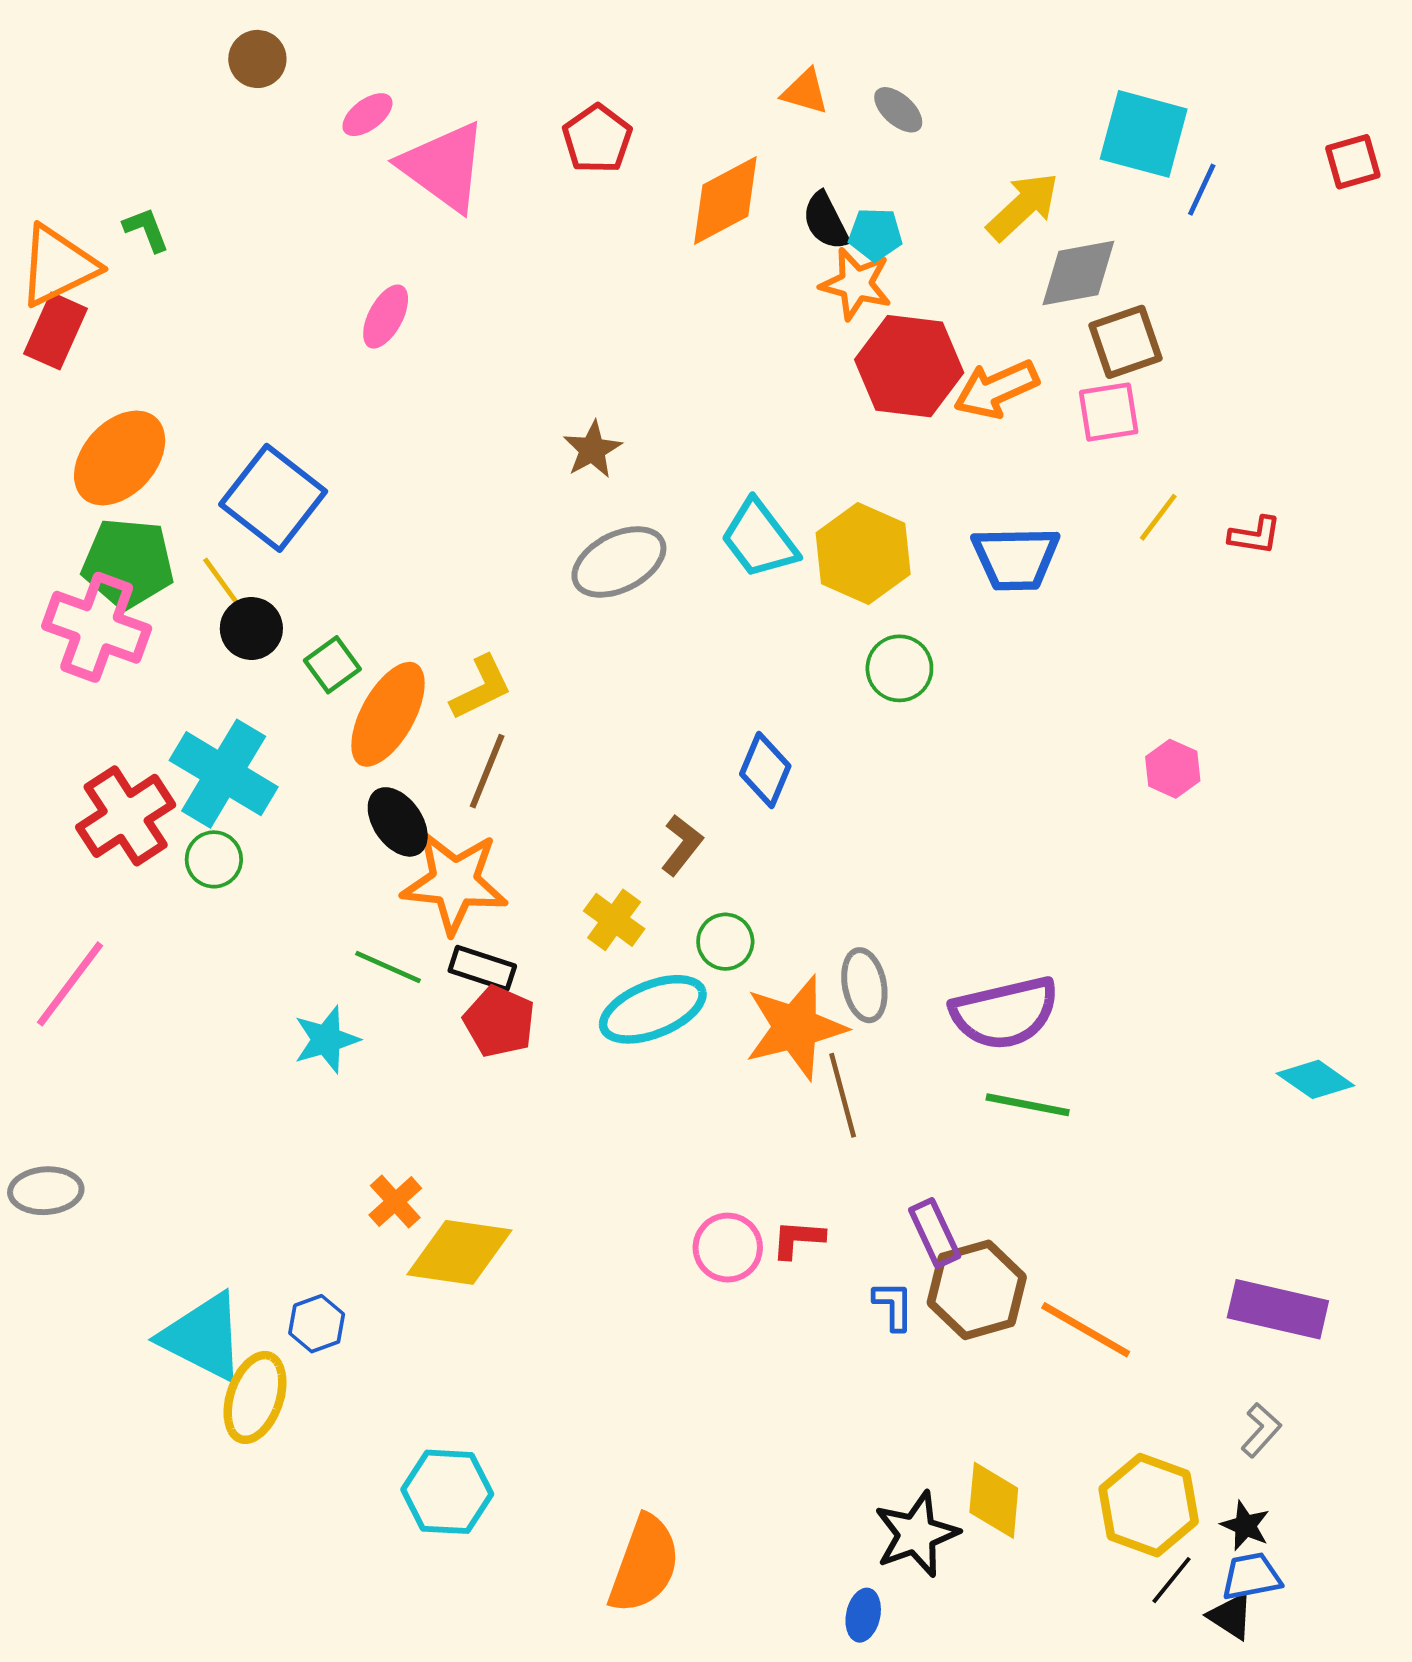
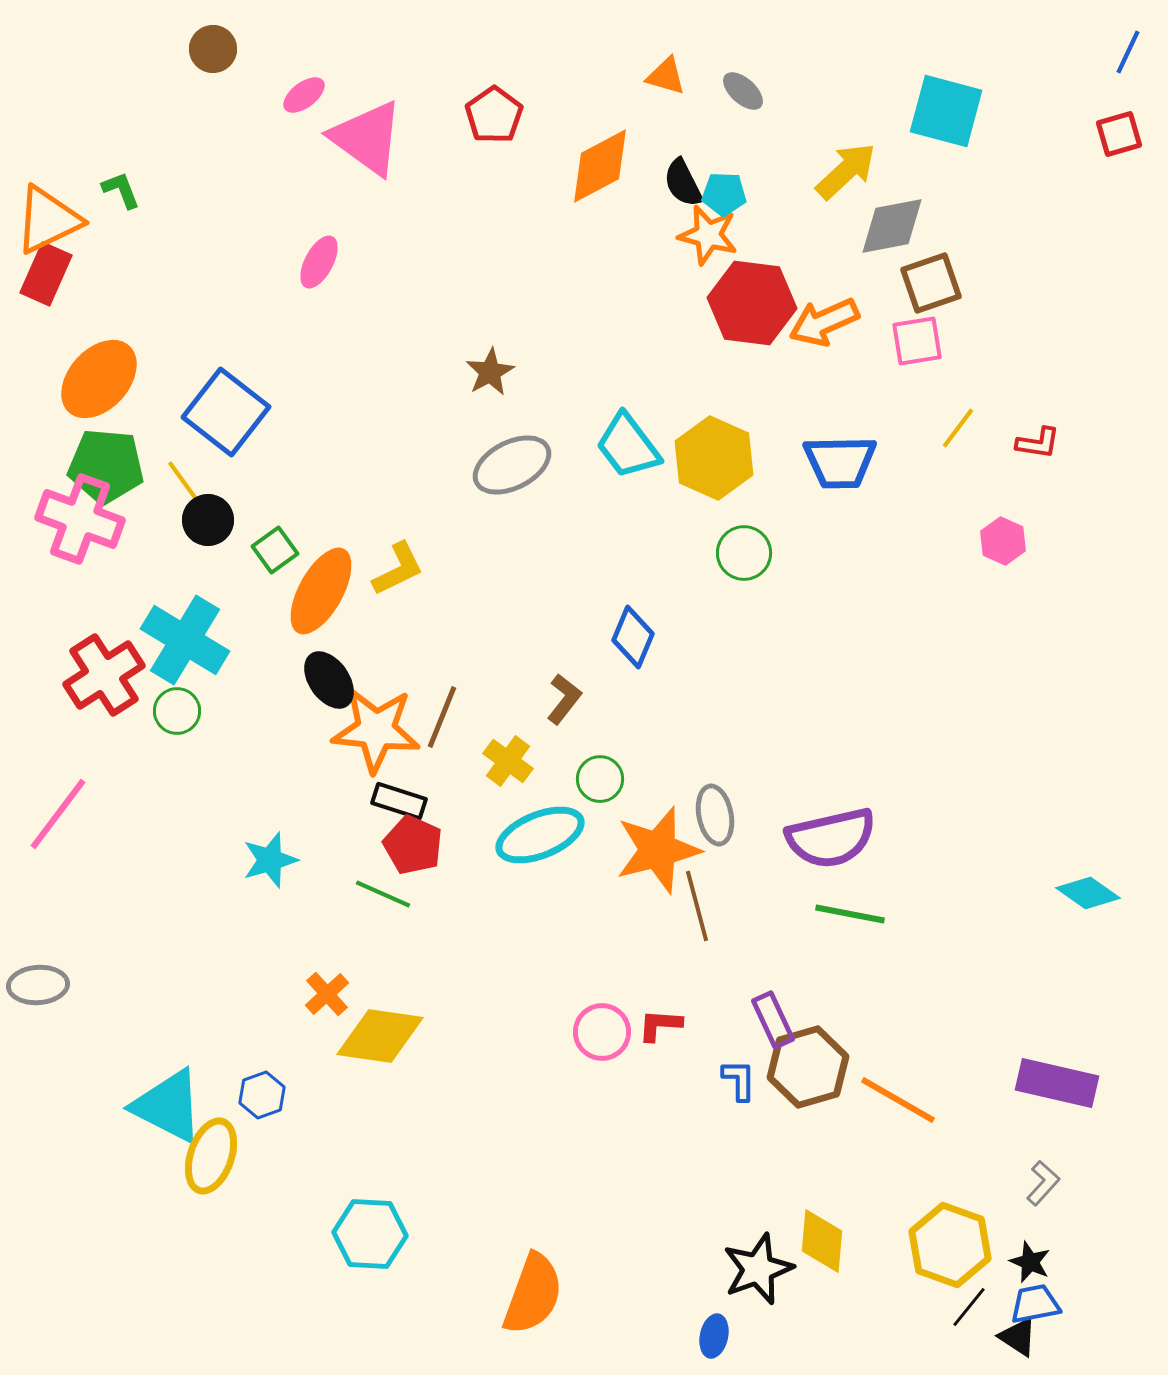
blue line: (1202, 190) -> (1128, 52), moved
pink hexagon: (1173, 769) -> (1003, 541), moved
brown line: (487, 771) -> (442, 717), moved
green line: (388, 967) -> (383, 894), moved

